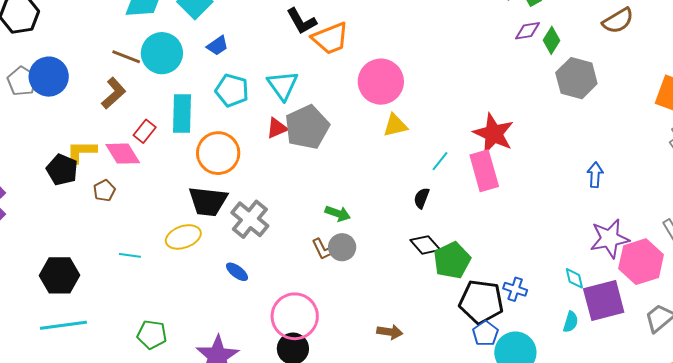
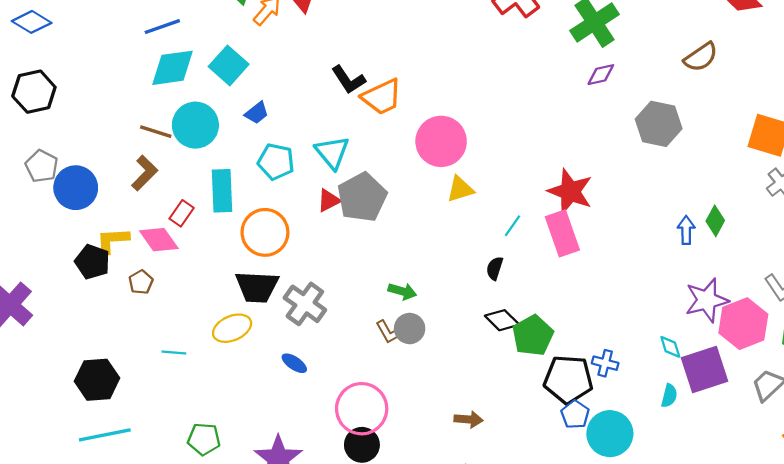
green diamond: (552, 40) -> (715, 221), moved
blue circle: (49, 77) -> (76, 188), moved

